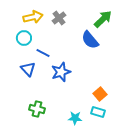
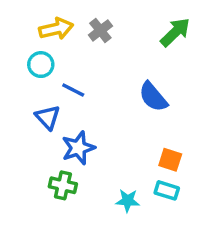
blue semicircle: (90, 40) -> (153, 97), moved
blue star: (61, 72) -> (78, 148), moved
orange square: (100, 94) -> (170, 160), turned -32

